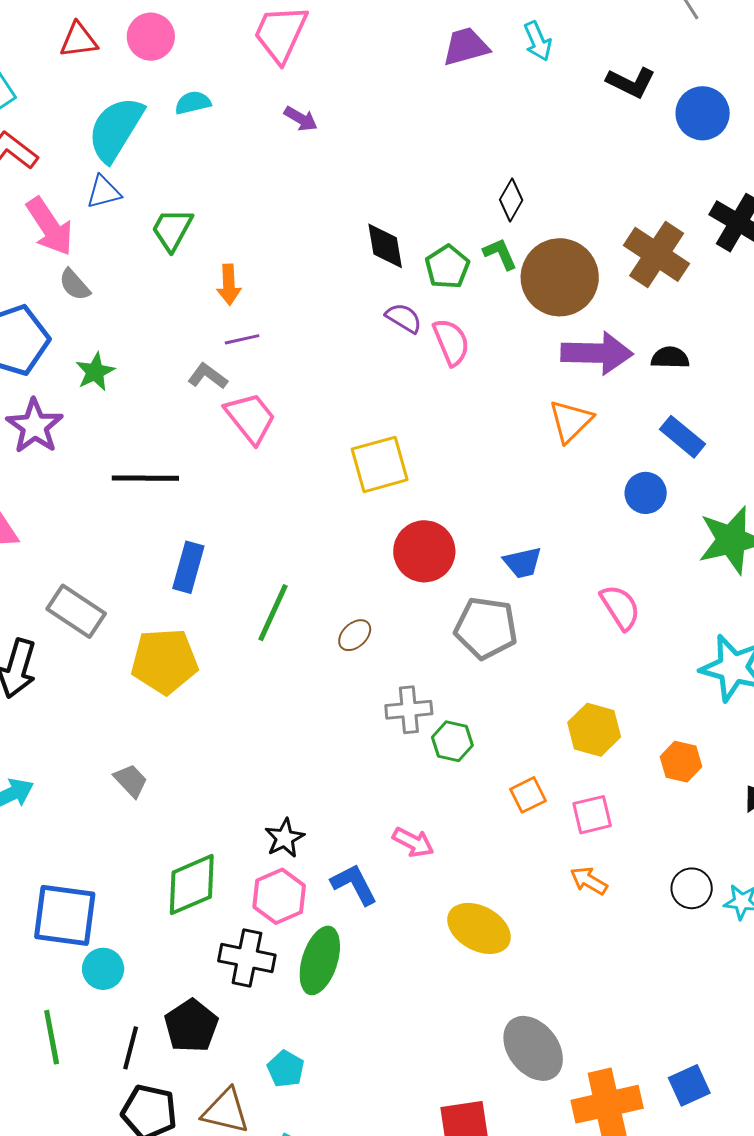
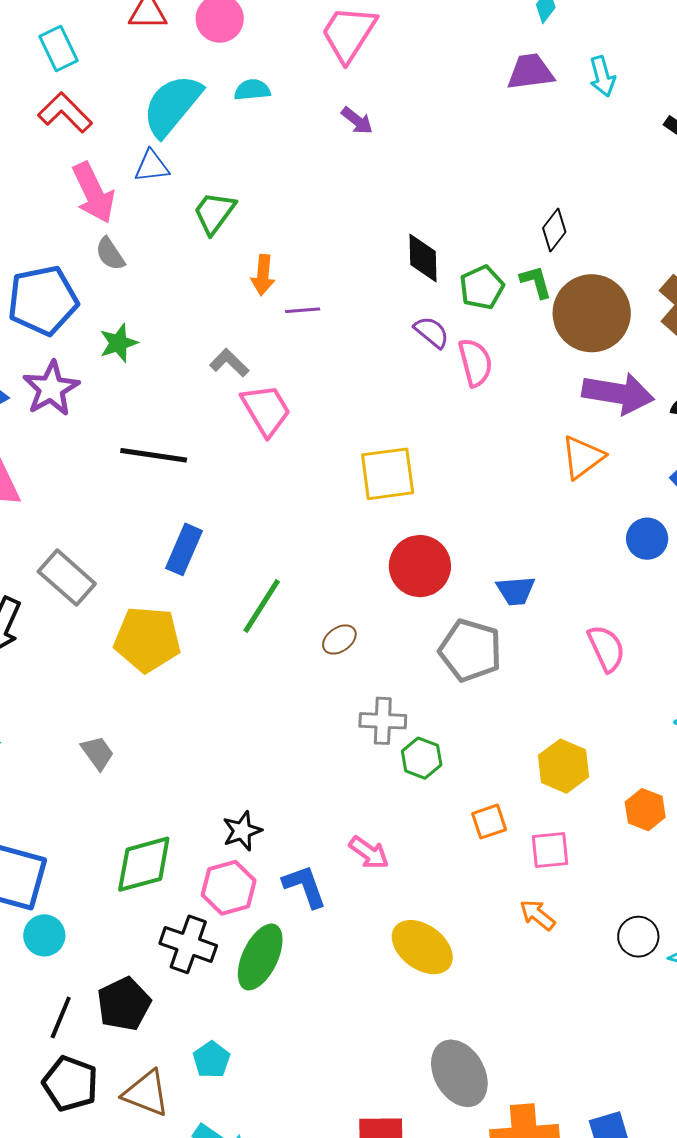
purple line: (242, 339) -> (303, 310), moved

